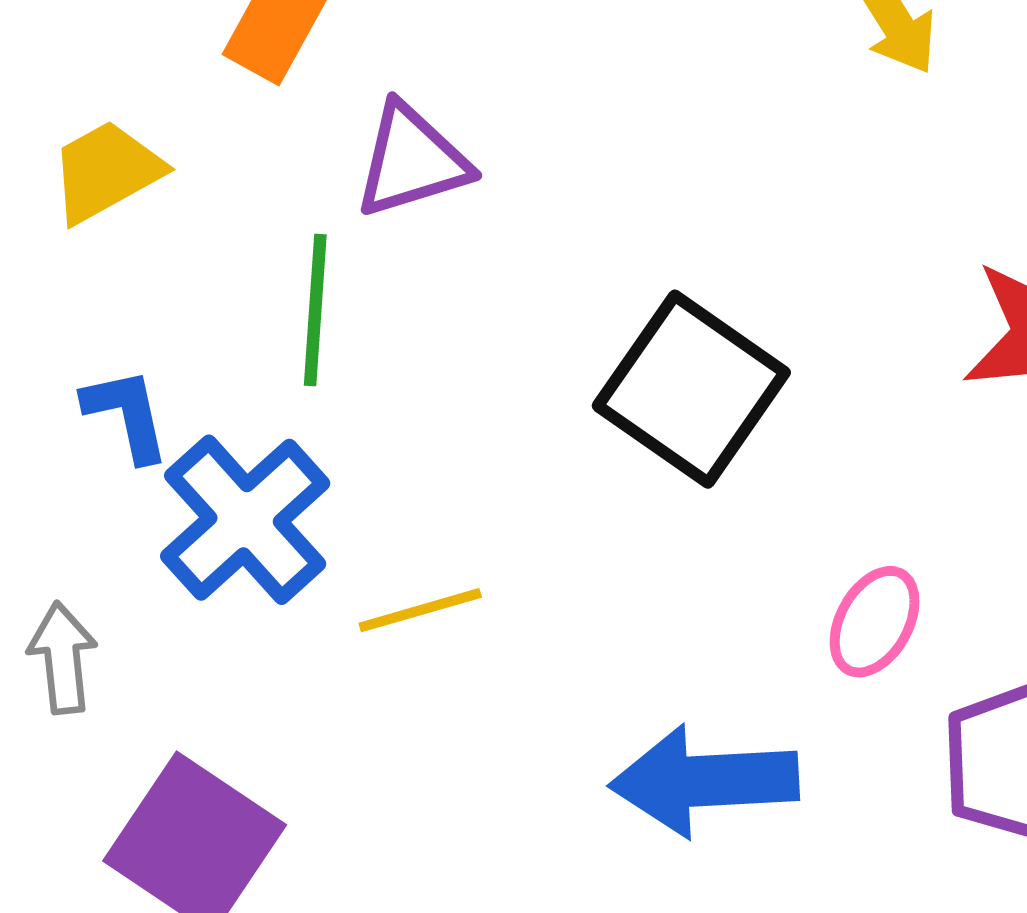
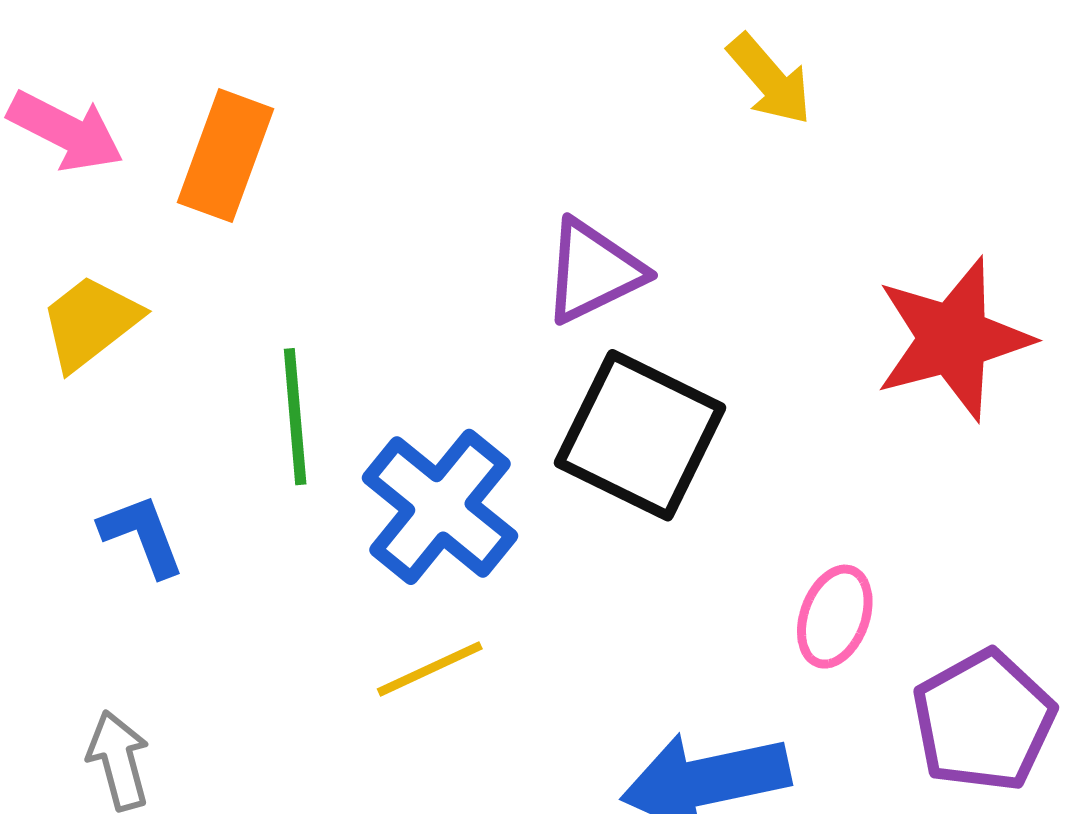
purple triangle: (412, 161) -> (593, 271), moved
blue cross: (245, 520) -> (440, 507), moved

